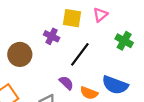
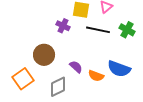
brown circle: (20, 54) -> (44, 55), moved
black line: (80, 54) -> (98, 30), moved, turned 65

